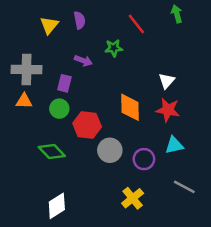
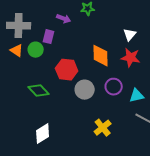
orange triangle: (24, 101) -> (17, 51), turned 32
green circle: (59, 109) -> (36, 50), moved
cyan triangle: (174, 145) -> (137, 96), moved
purple circle: (144, 159) -> (114, 87), moved

